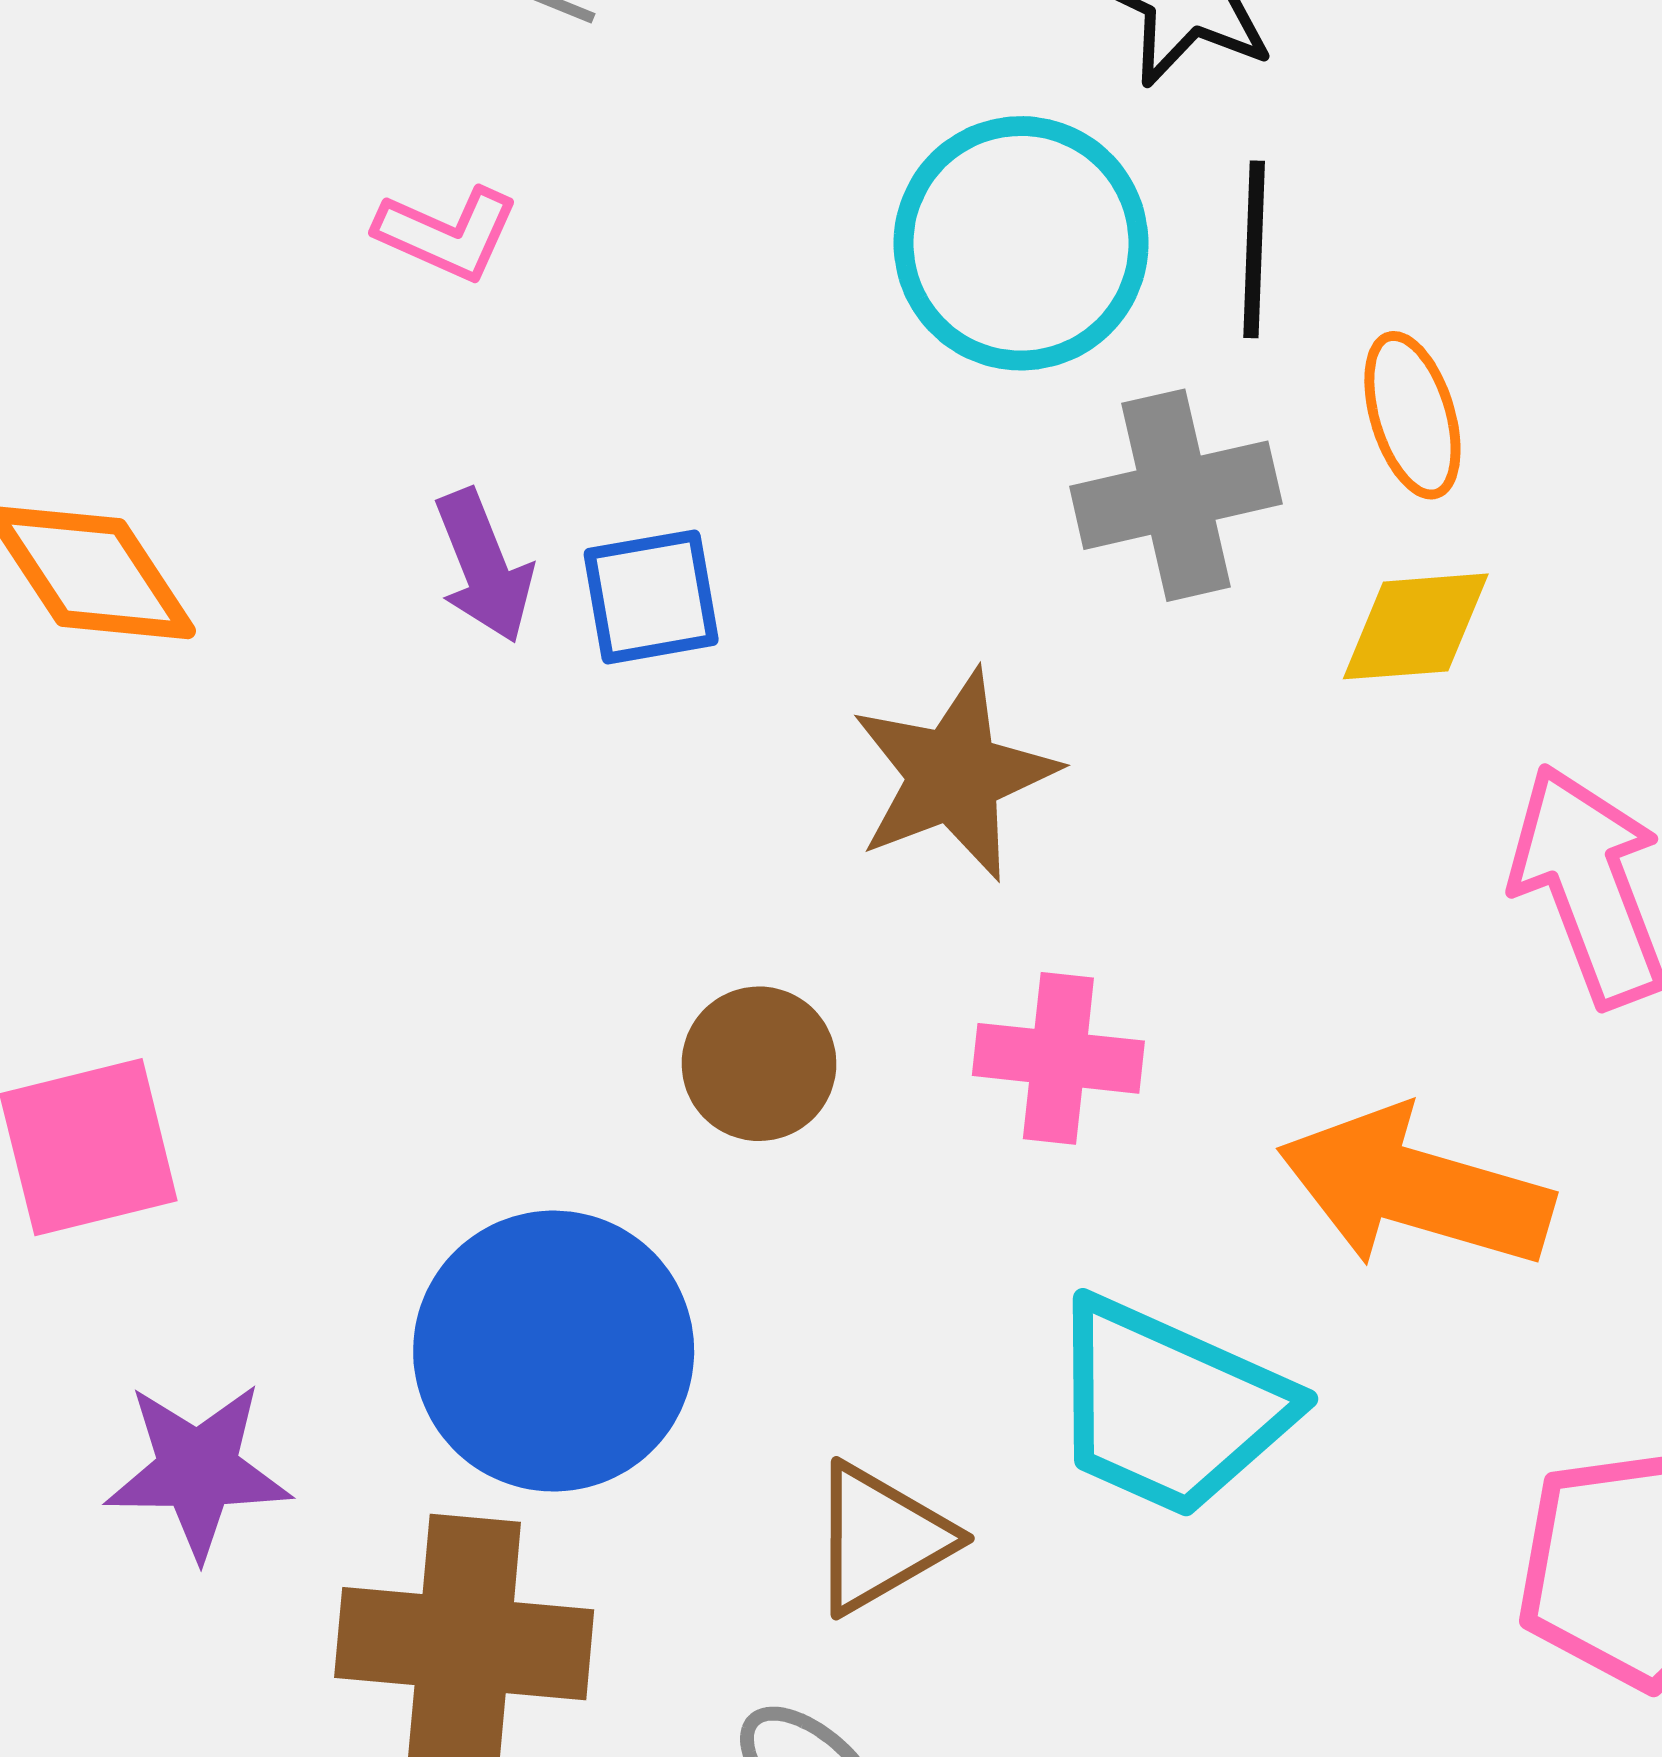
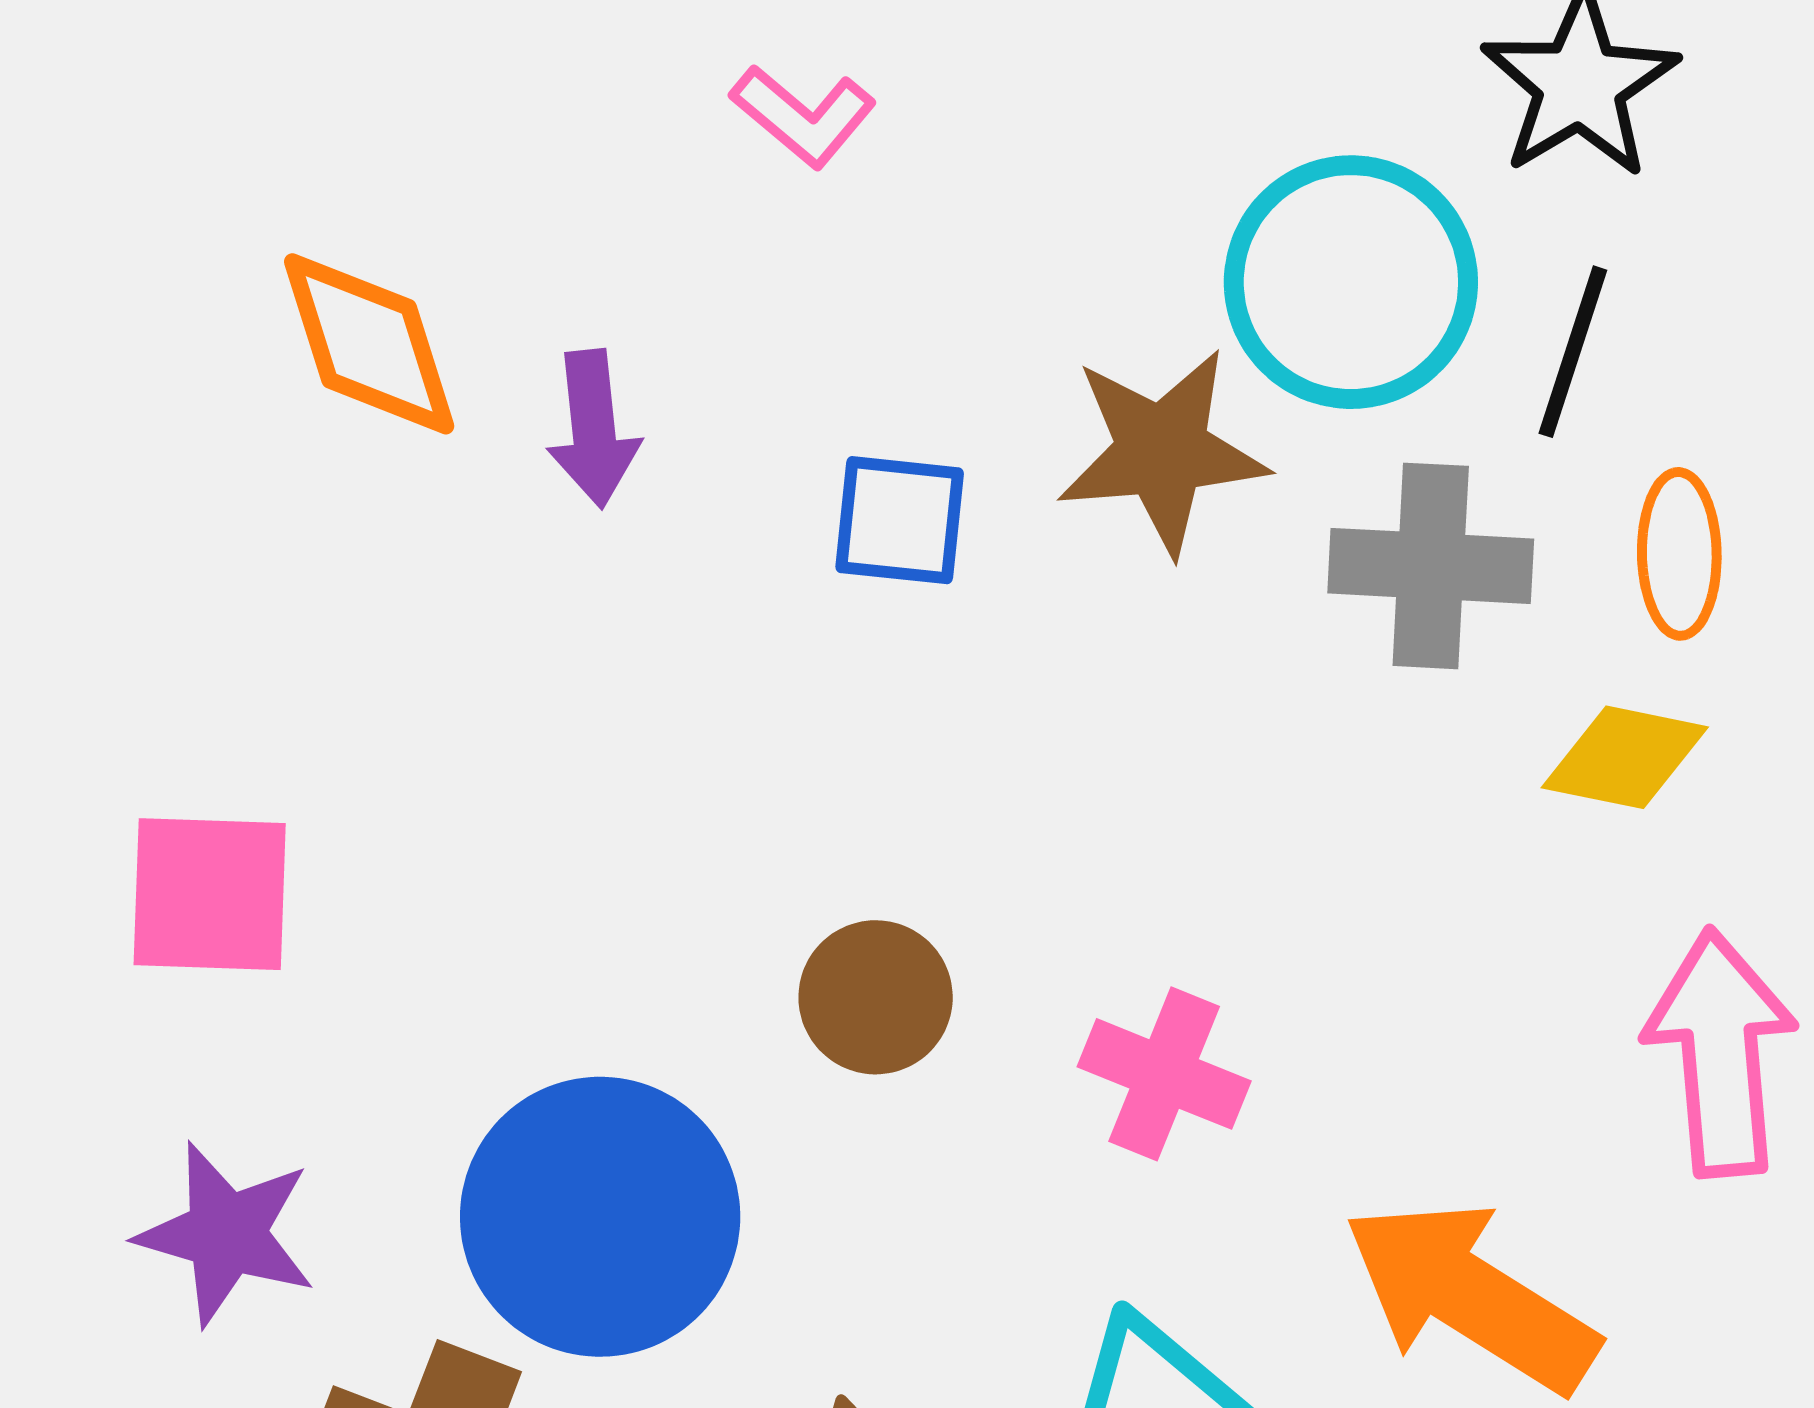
purple arrow: (484, 566) -> (593, 429), moved
brown star: (954, 775) -> (1162, 451), moved

